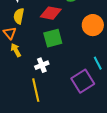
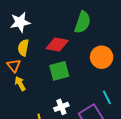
white cross: (42, 65) -> (61, 107), moved

